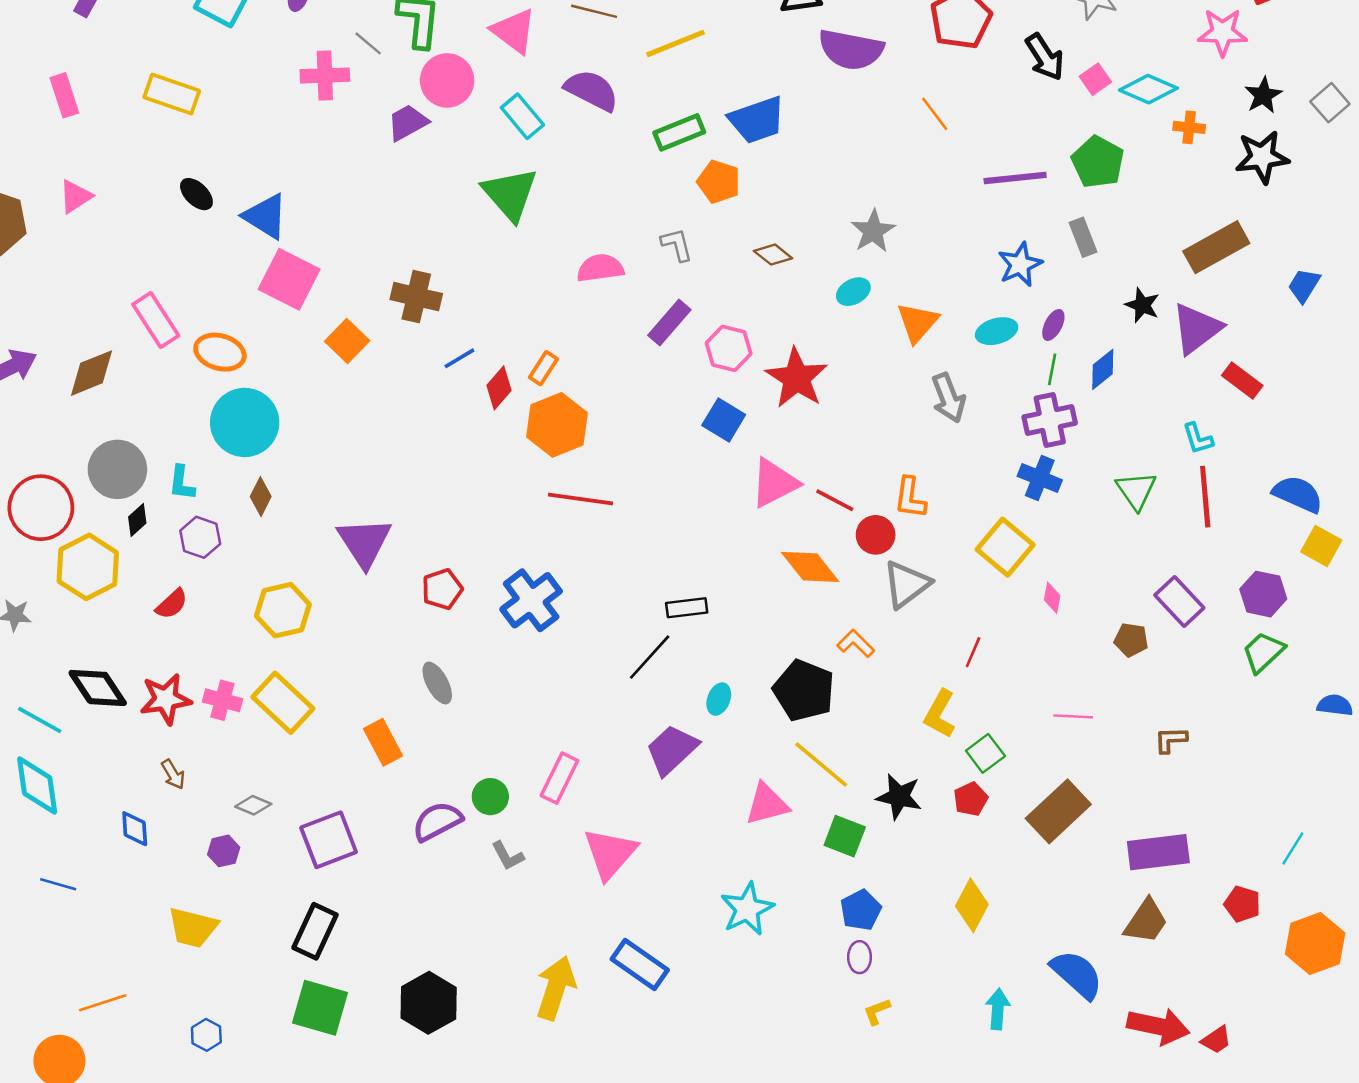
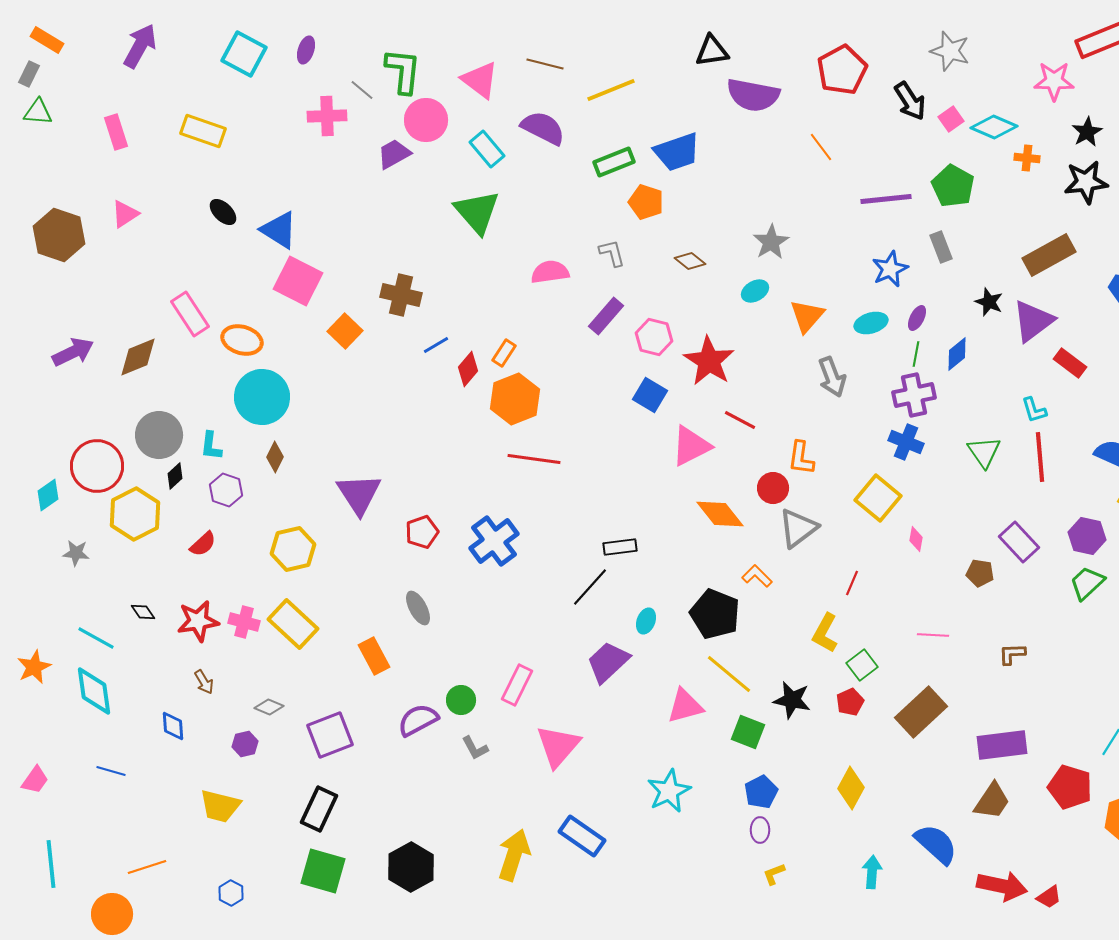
red line: (835, 500) -> (740, 420), moved
black diamond: (98, 688) -> (143, 612), size x0.5
red pentagon: (1242, 904) -> (1070, 787), size x1.5

